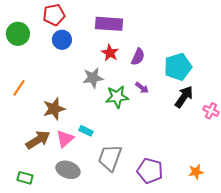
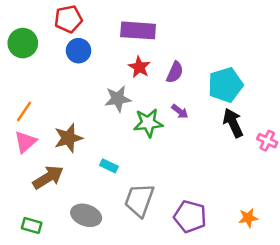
black arrow: (184, 97) -> (233, 123), turned -60
pink triangle: (65, 139) -> (25, 142), moved

